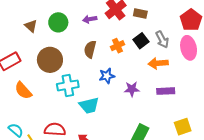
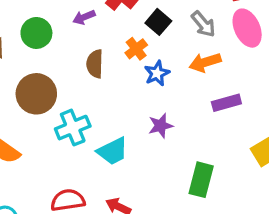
black square: (141, 41) -> (158, 22), moved
blue star: (107, 76) -> (157, 73), moved
purple star: (132, 89) -> (161, 126), moved

